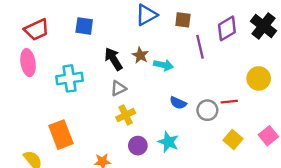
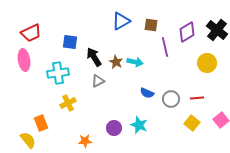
blue square: (84, 26) -> (70, 42), moved
brown star: (140, 55) -> (116, 62), moved
yellow circle: (259, 78) -> (207, 63), moved
red line: (229, 102) -> (197, 98), moved
yellow cross: (126, 115) -> (68, 103), moved
orange rectangle: (61, 135) -> (41, 123), moved, size x0.7

